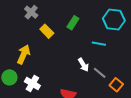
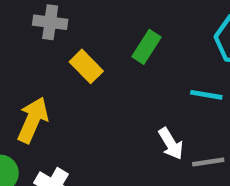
gray cross: (31, 12) -> (50, 22), turned -32
gray line: (100, 73) -> (208, 162), turned -48

